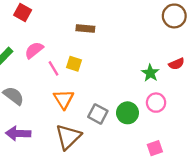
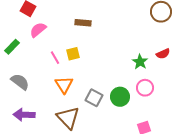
pink semicircle: (34, 50) -> (38, 30), moved
yellow square: (74, 64) -> (73, 54), turned -32
brown triangle: (68, 137) -> (68, 118), turned -30

